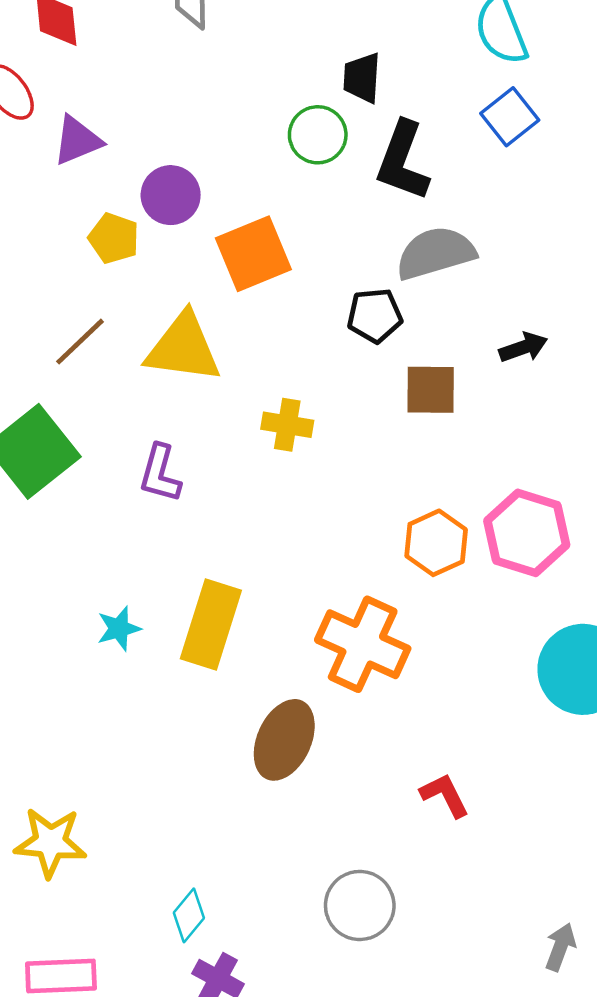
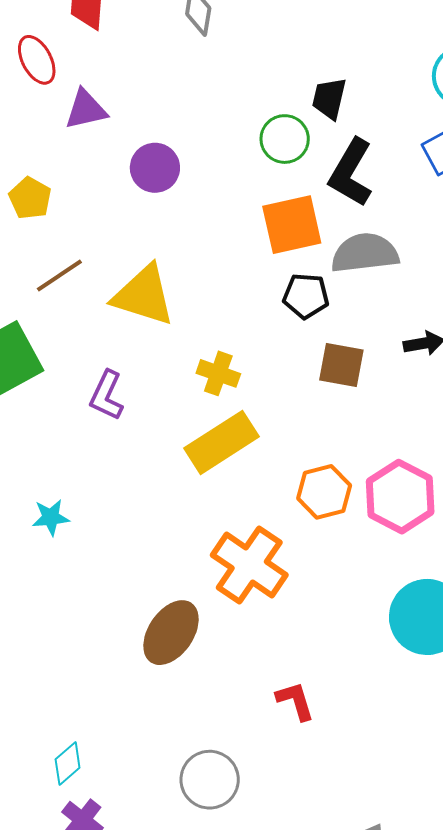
yellow pentagon: (114, 238) -> (30, 198), moved
orange square: (253, 254) -> (292, 225), moved
yellow rectangle: (211, 625) -> (222, 442), moved, turned 30

